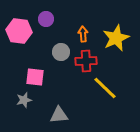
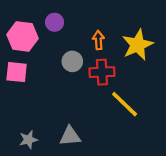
pink square: (35, 77) -> (17, 72), moved
gray star: (24, 100) -> (28, 140), moved

